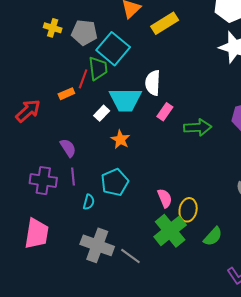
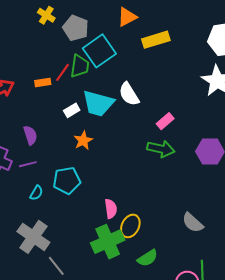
white semicircle: (153, 83) -> (129, 94), turned -50
pink rectangle: (165, 112) -> (165, 121), moved
purple line: (73, 176) -> (28, 164), turned 66
gray line: (130, 256) -> (56, 266), moved

